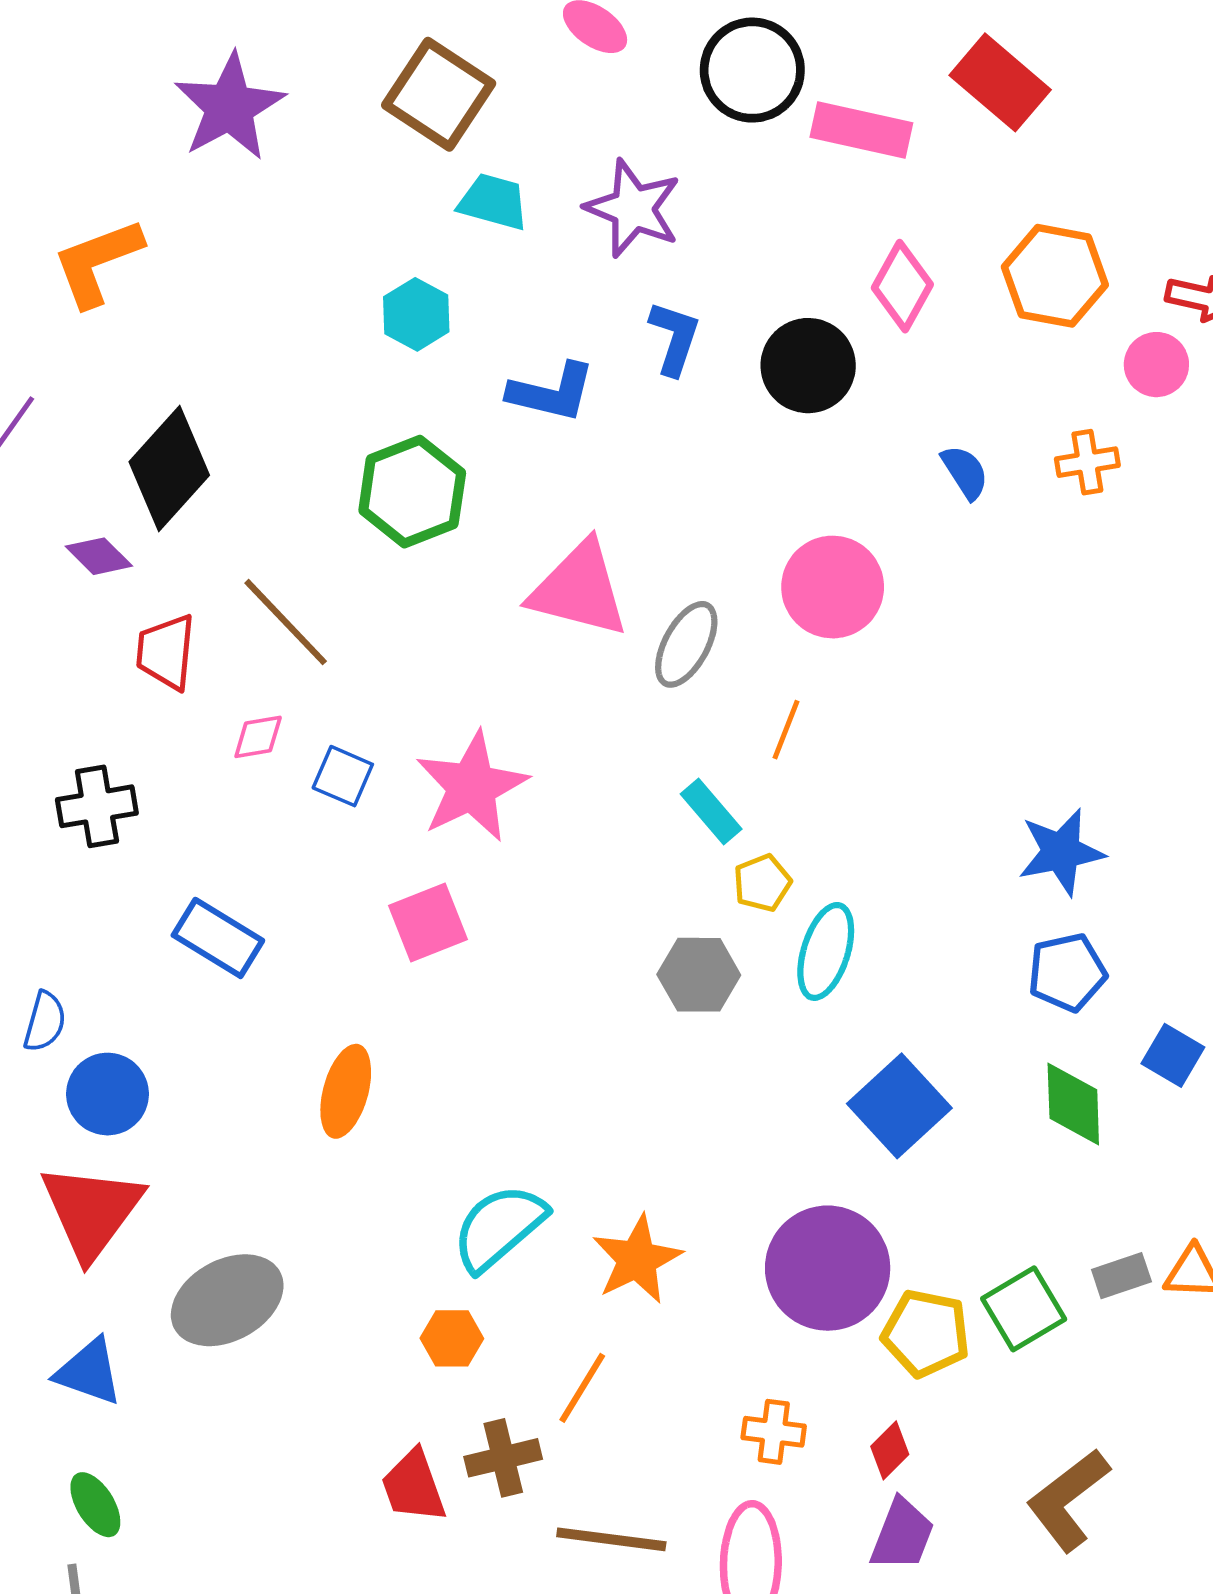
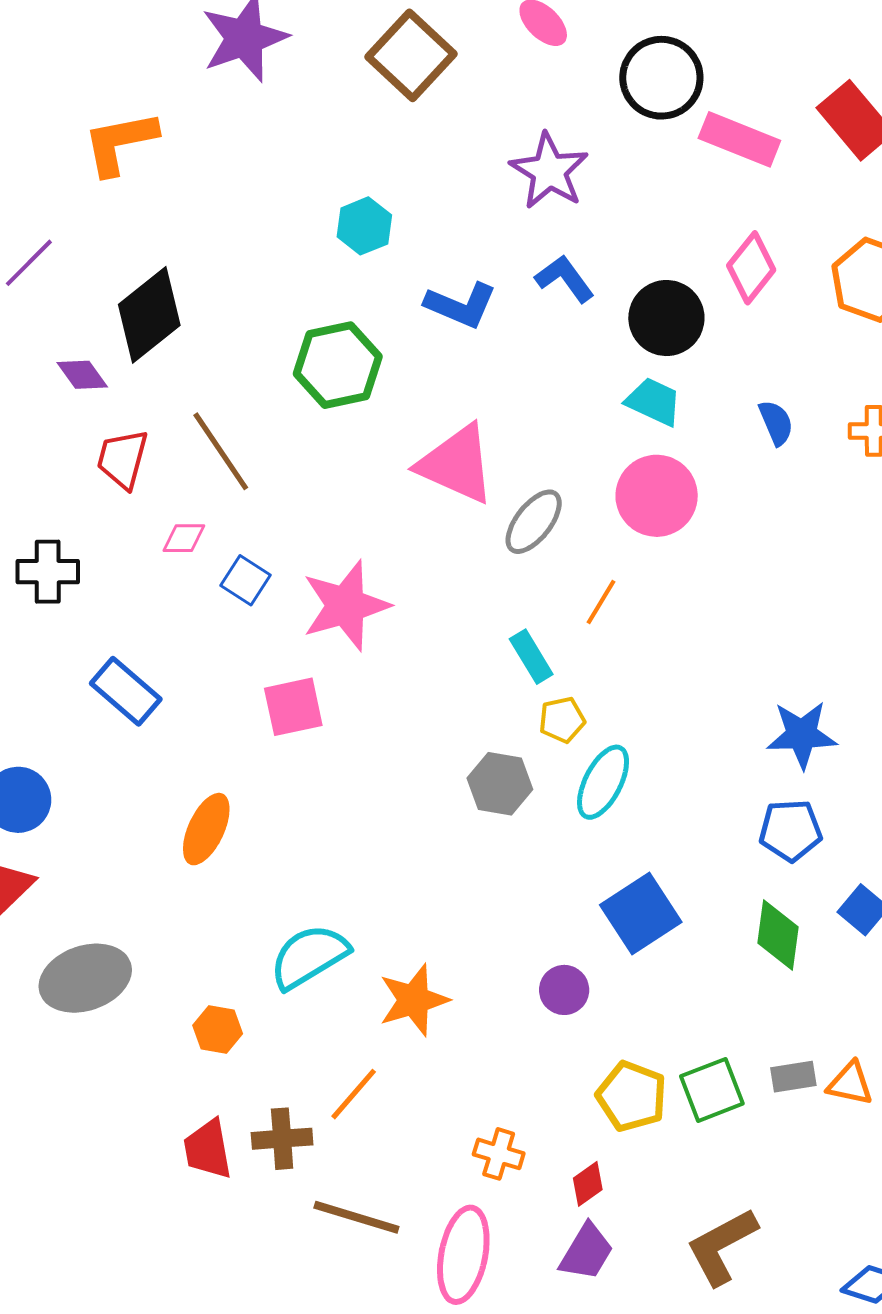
cyan trapezoid: (493, 202) -> (654, 402), moved
blue L-shape: (674, 338) -> (565, 279), turned -64
purple circle: (828, 1268) -> (564, 990), moved, size x0.5
orange hexagon: (452, 1338) -> (218, 1030), moved

